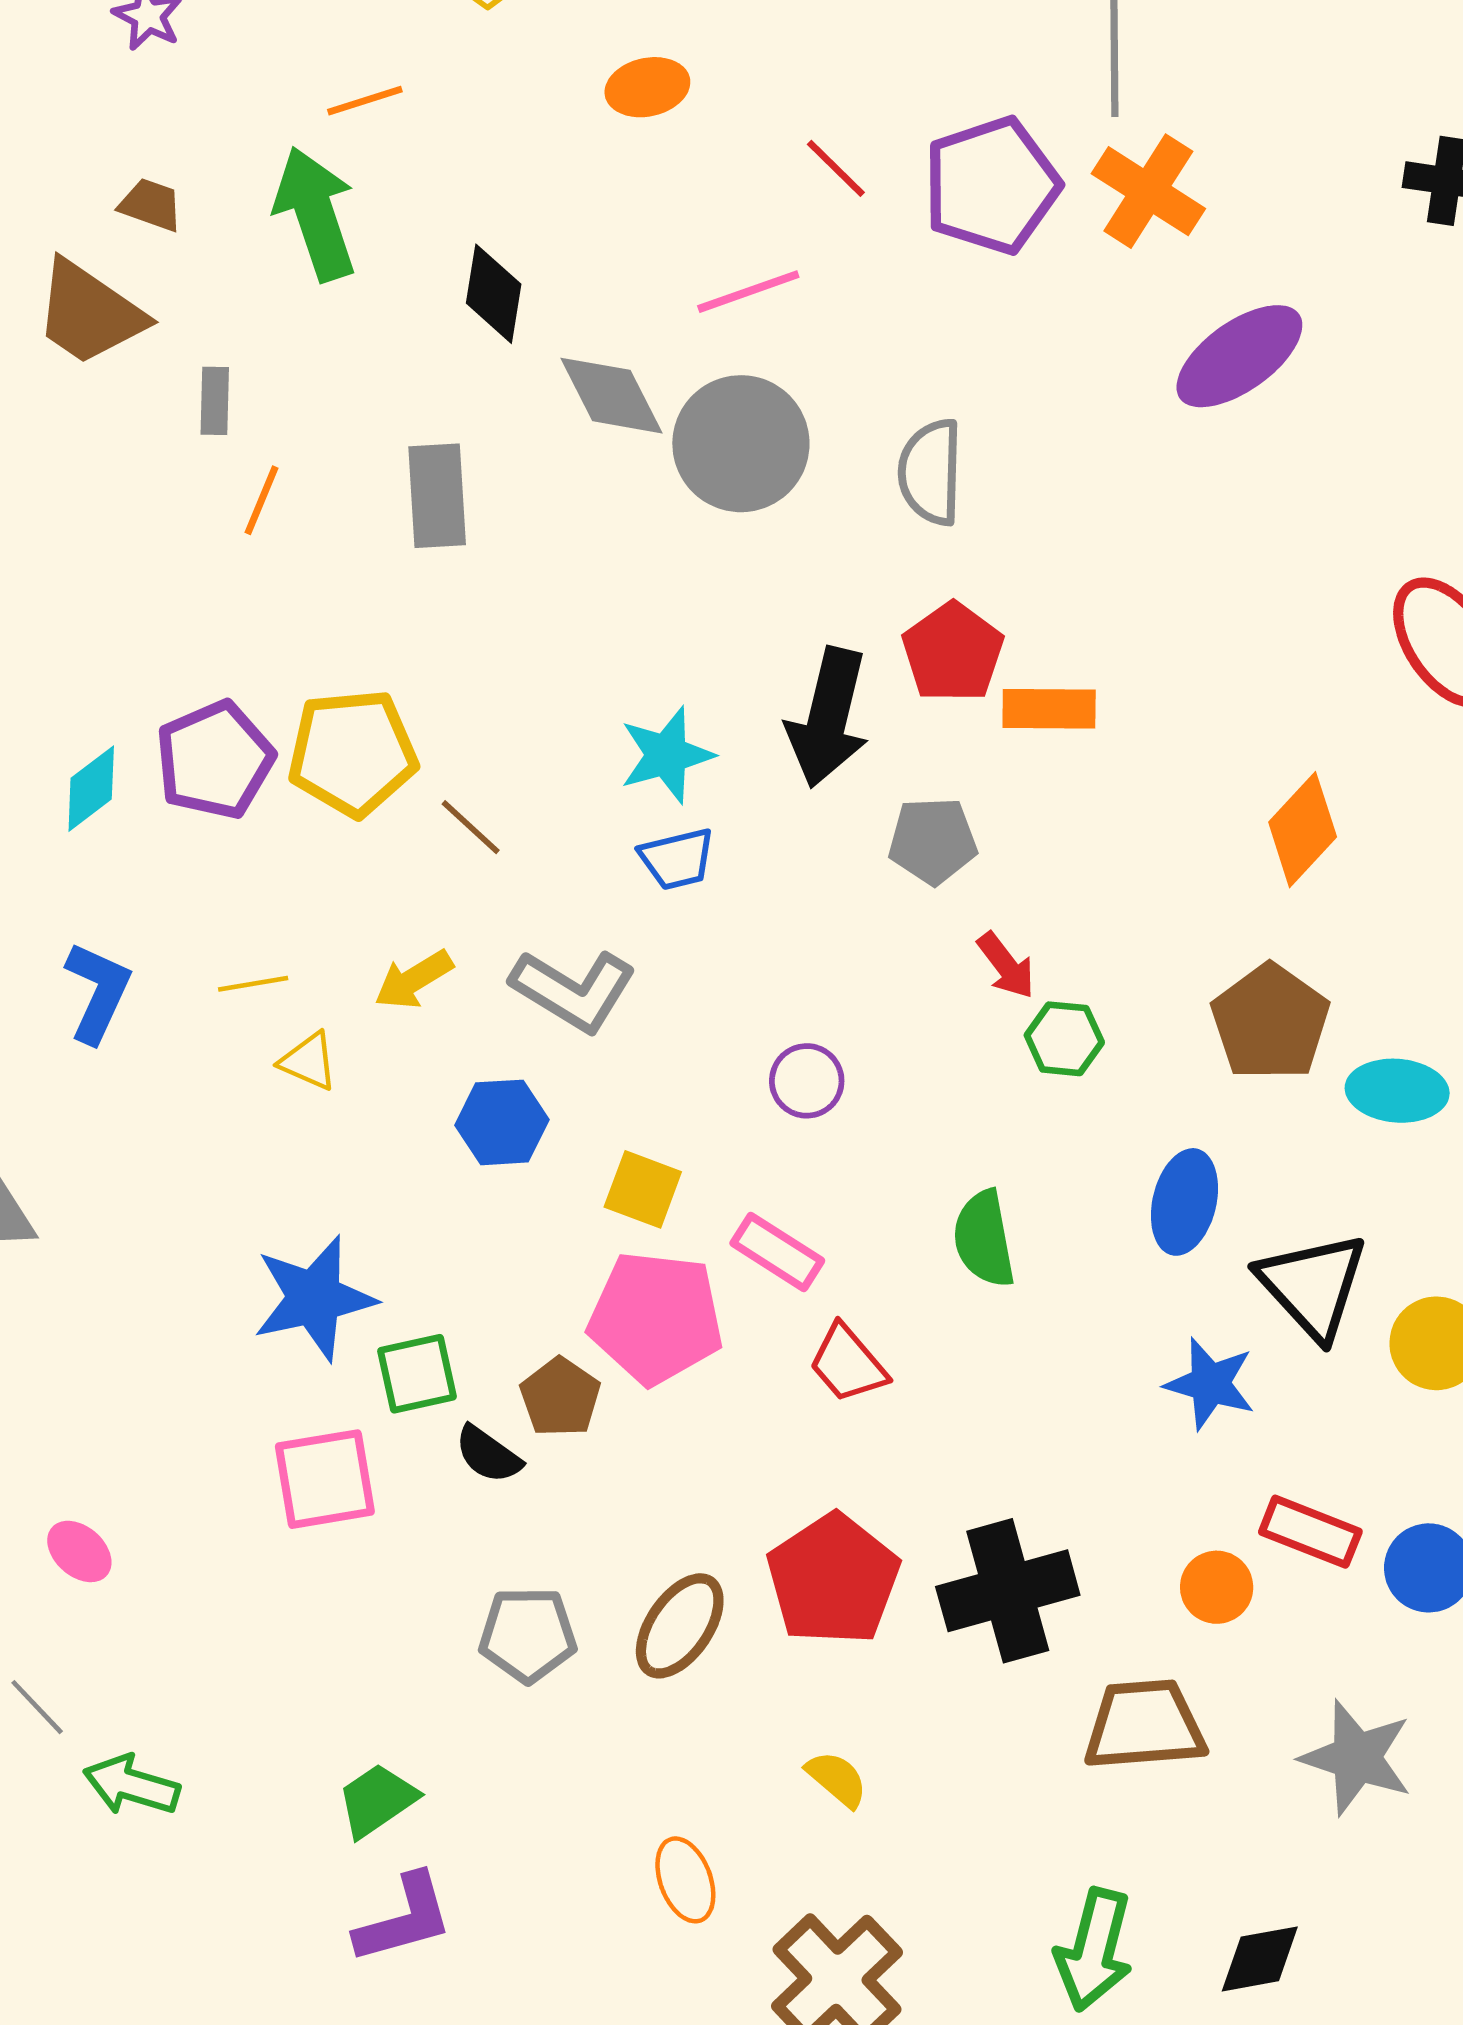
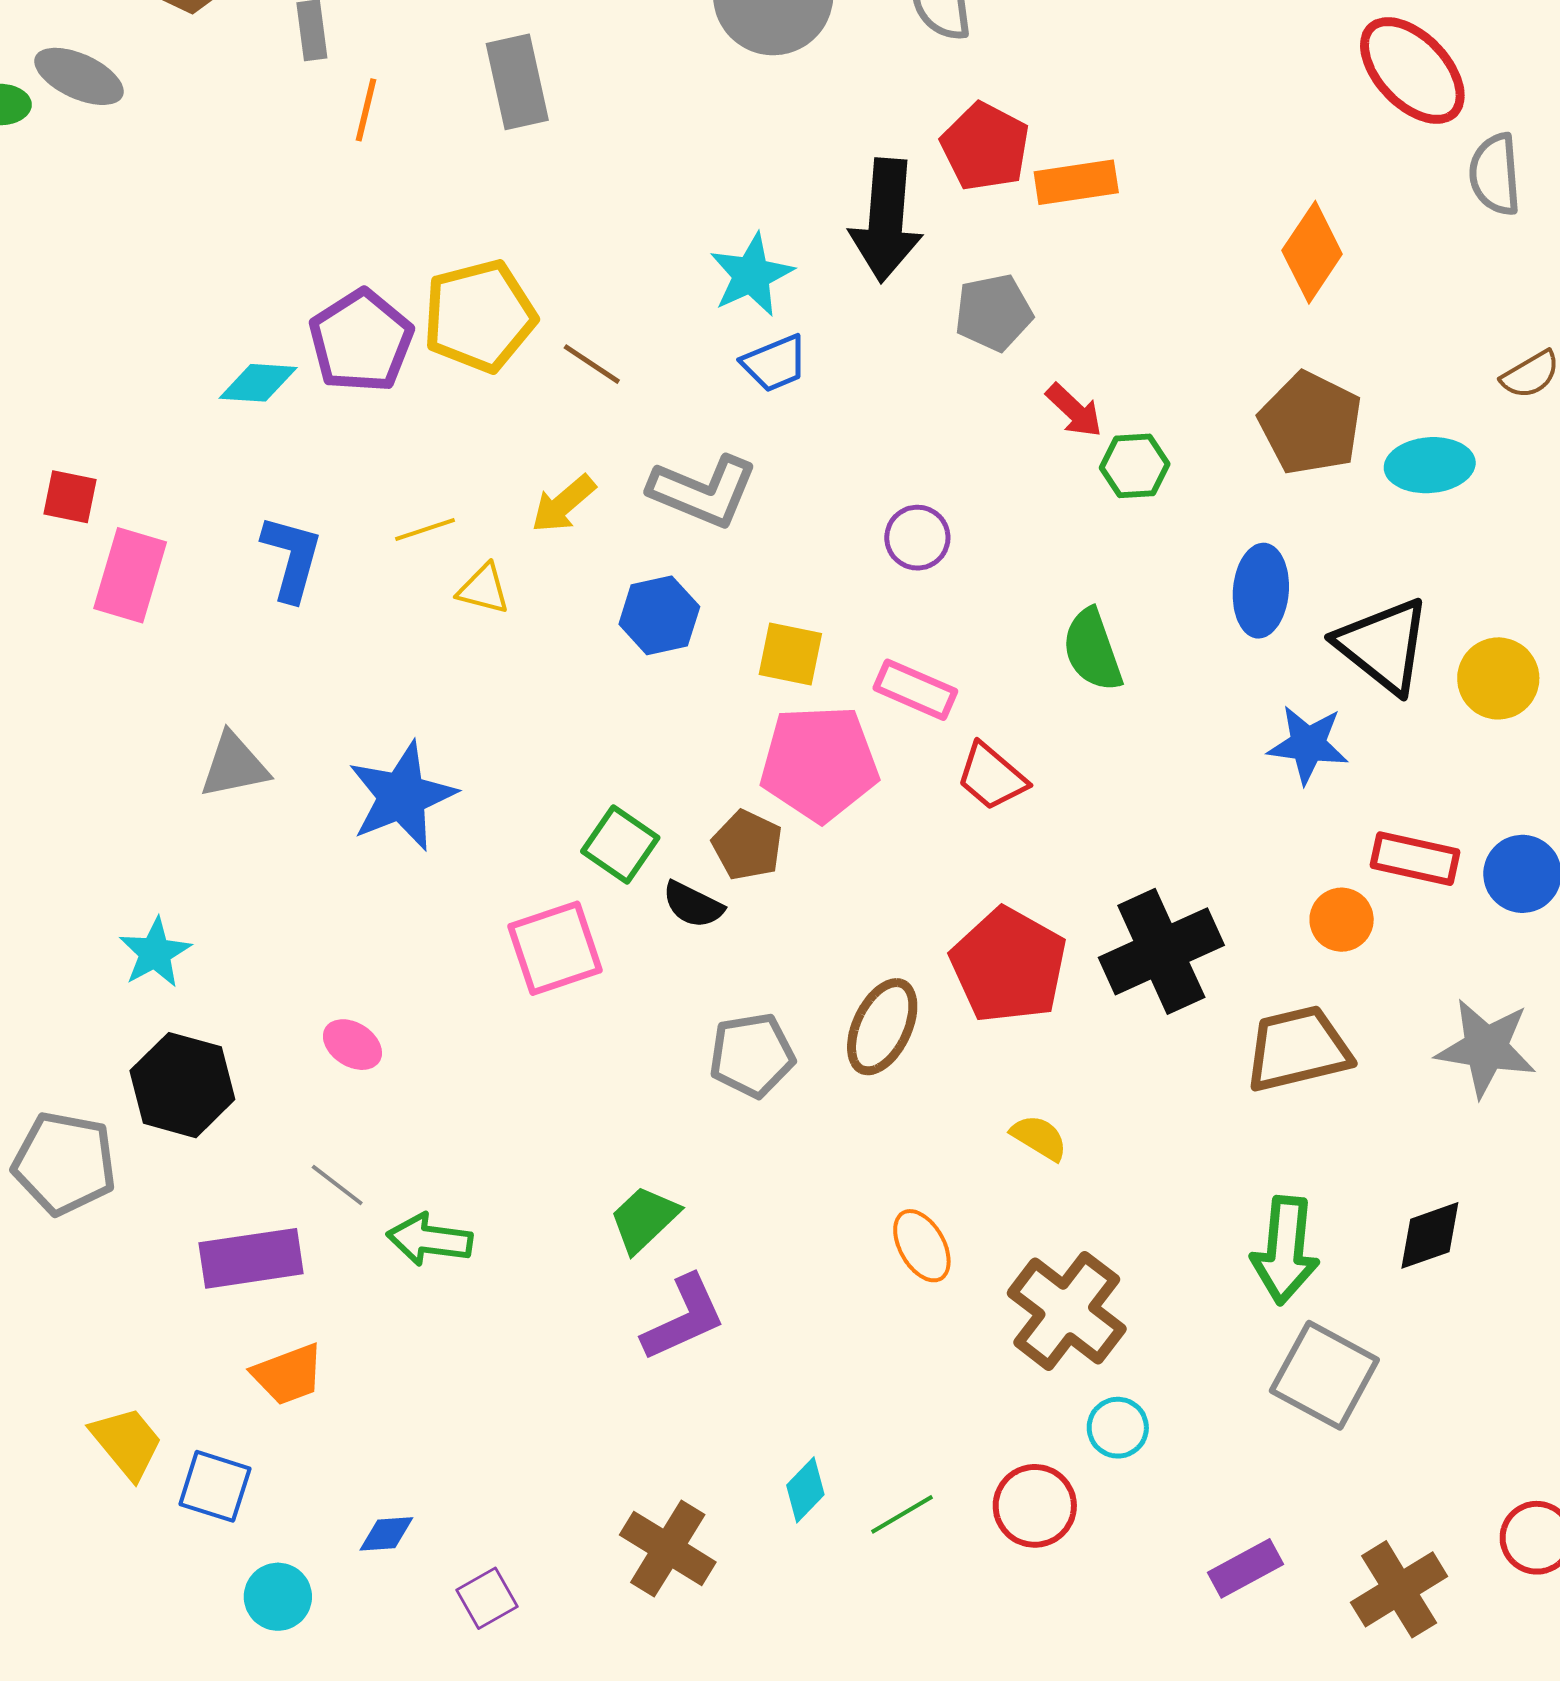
cyan diamond: (91, 789) -> (258, 383), turned 50
blue star: (314, 1298) -> (402, 796), moved
green square: (417, 1374) -> (620, 844), turned -34

